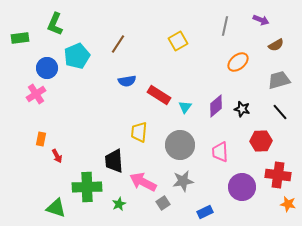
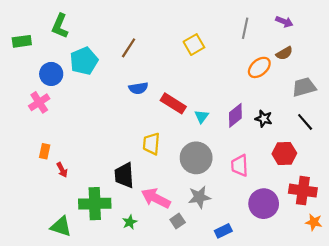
brown semicircle: (276, 45) -> (284, 53), moved

